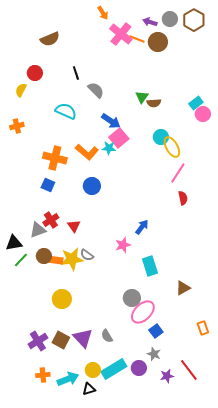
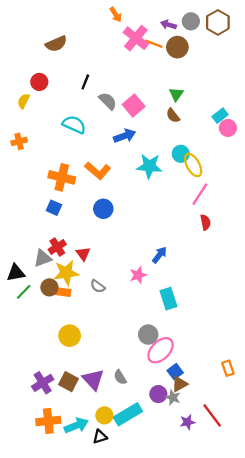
black line: (76, 73) -> (85, 82), turned 40
green triangle: (142, 97) -> (176, 94), moved
brown semicircle: (154, 103) -> (173, 116), turned 56
blue arrow: (111, 121) -> (125, 136), turned -54
pink square: (119, 138) -> (134, 106), moved
cyan star: (109, 148) -> (149, 166), moved, size x1.6
yellow star: (72, 259) -> (66, 273), moved
brown triangle: (183, 288) -> (180, 384), moved
purple circle: (139, 368) -> (158, 394), moved
orange cross: (43, 375) -> (48, 421), size x1.5

